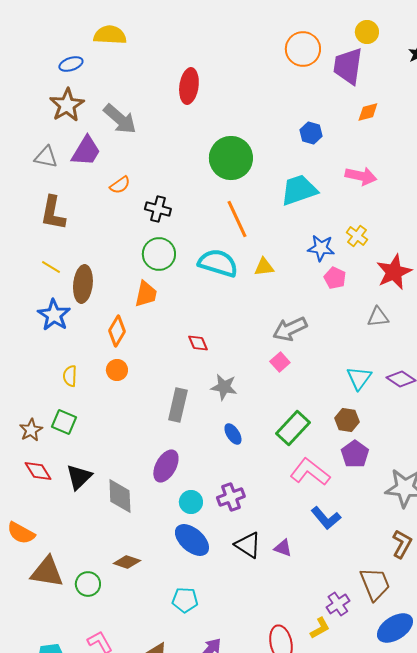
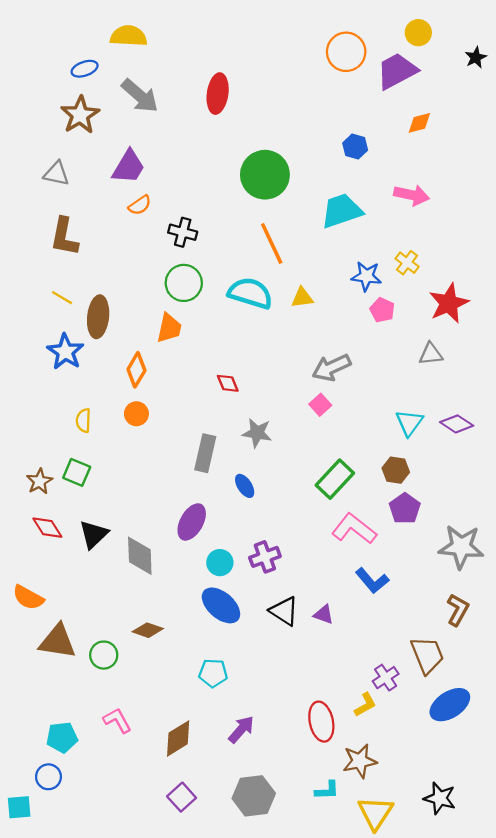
purple trapezoid: (348, 66) -> (397, 71), turned 54
gray arrow: (120, 119) -> (140, 96), moved
purple trapezoid: (86, 151) -> (129, 167), moved
blue ellipse: (233, 434) -> (245, 486), moved

